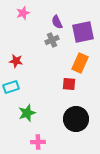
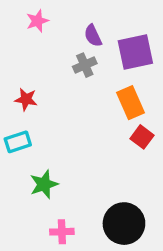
orange rectangle: (80, 63) -> (131, 103), turned -48
red square: (69, 84) -> (142, 137), moved, turned 32
black circle: (76, 119) -> (124, 224), moved

